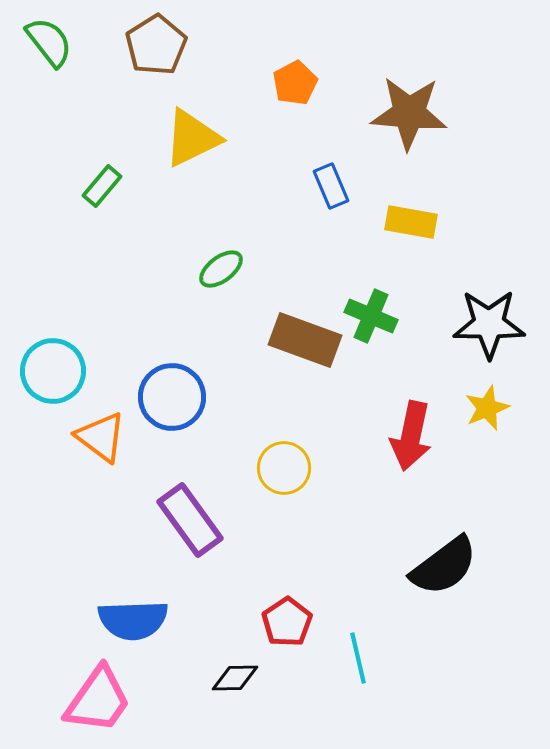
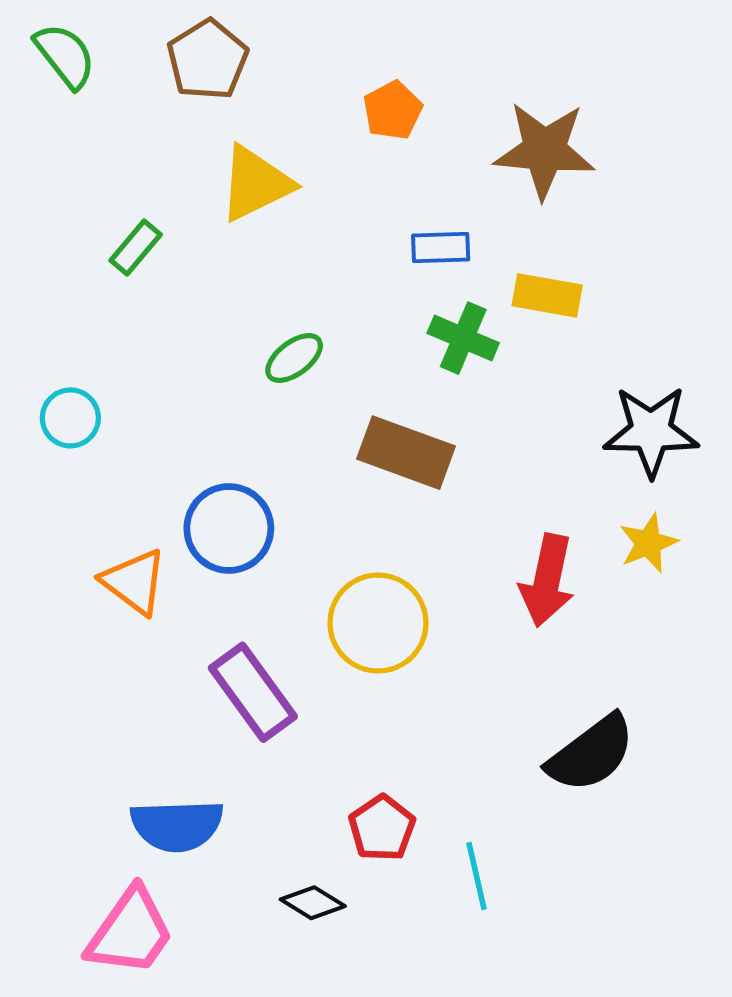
blue rectangle: (331, 186) -> (441, 247), turned -69
green cross: (371, 316) -> (463, 338), moved
cyan circle: (53, 371) -> (70, 418), moved, size x0.7
yellow circle: (284, 468) -> (378, 623), size x1.4
black diamond: (235, 678) -> (313, 903), turned 33

